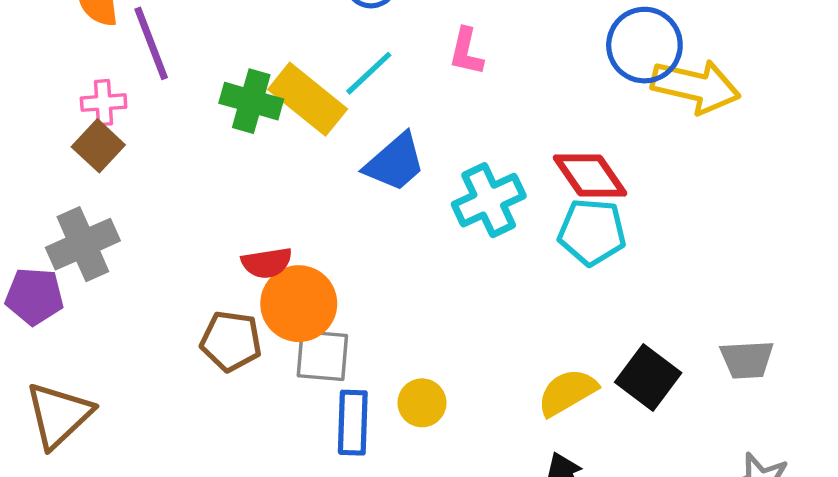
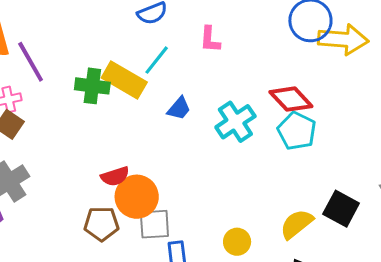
blue trapezoid: (395, 162) -> (179, 108), size x0.7
cyan pentagon: (592, 232) -> (297, 131), turned 30
yellow circle: (422, 403) -> (237, 242), moved

